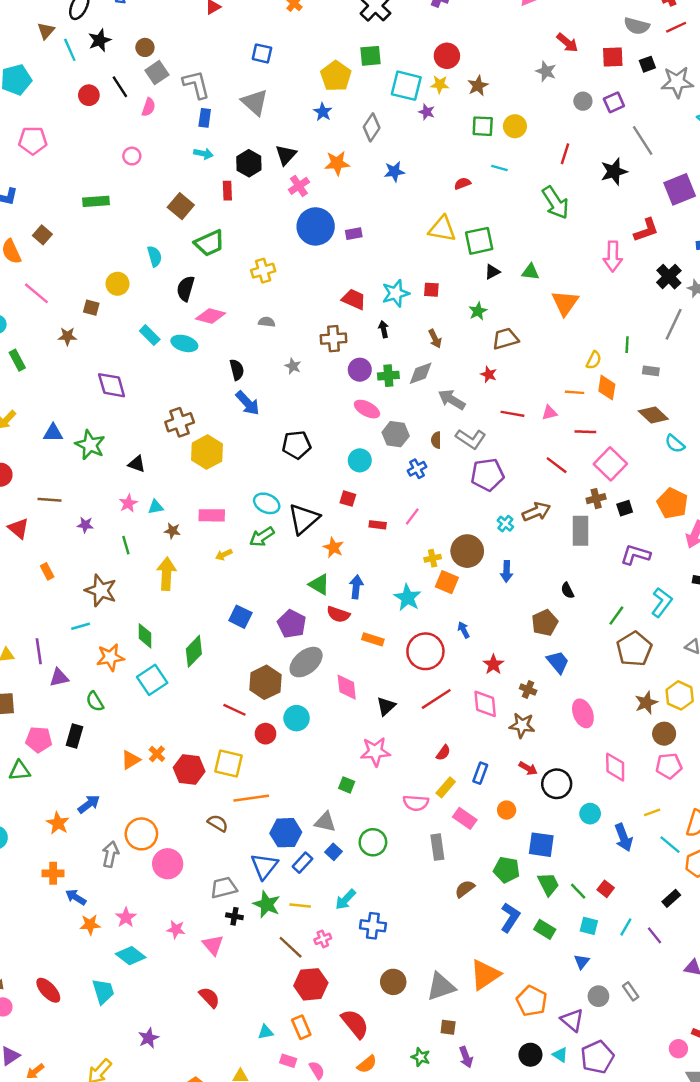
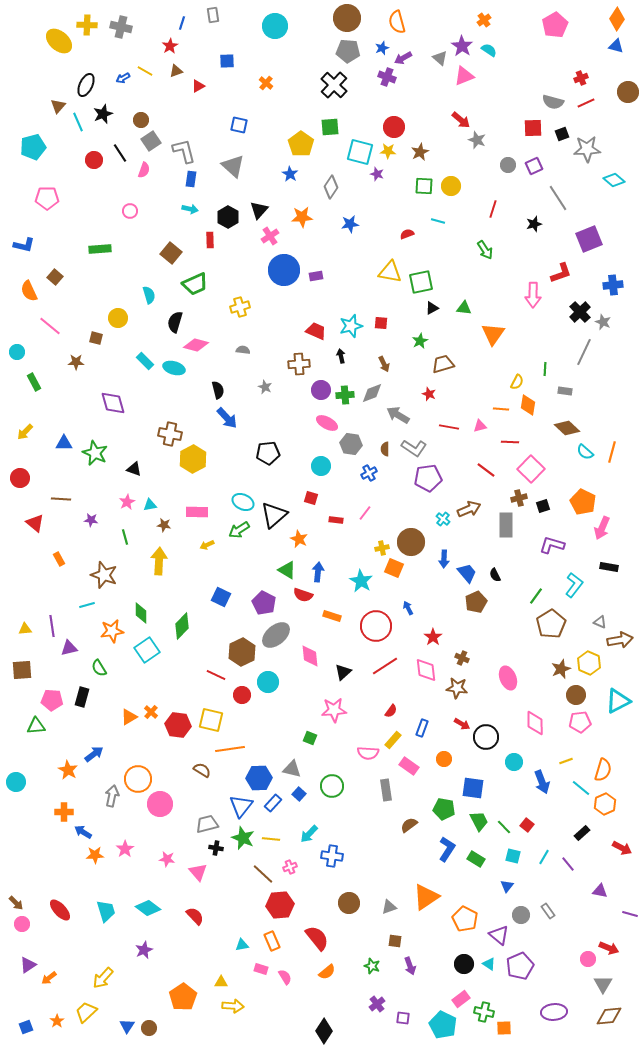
red arrow: (567, 43) -> (461, 120), moved
black star: (614, 172) -> (534, 224), size x0.7
green arrow: (555, 203) -> (485, 250), size x0.7
brown cross: (180, 422) -> (170, 434), turned 30
blue trapezoid: (558, 662) -> (467, 573), moved
cyan diamond: (131, 956) -> (148, 908), moved
gray triangle: (441, 987) -> (389, 907), size x0.6

